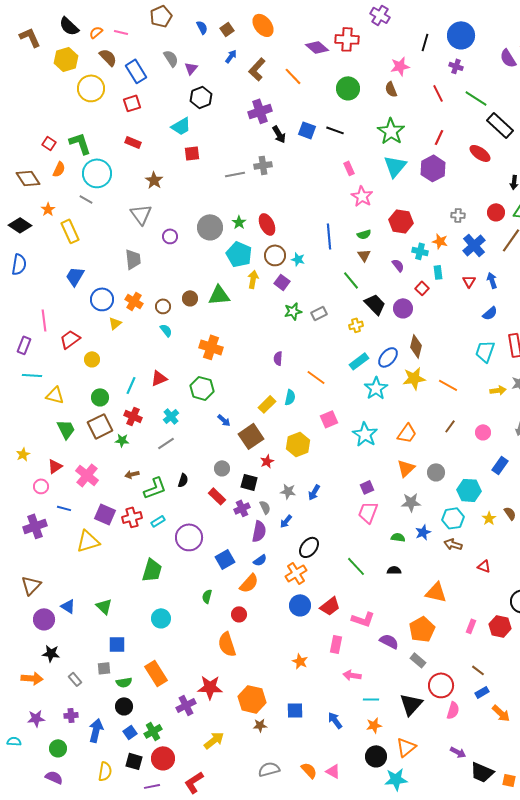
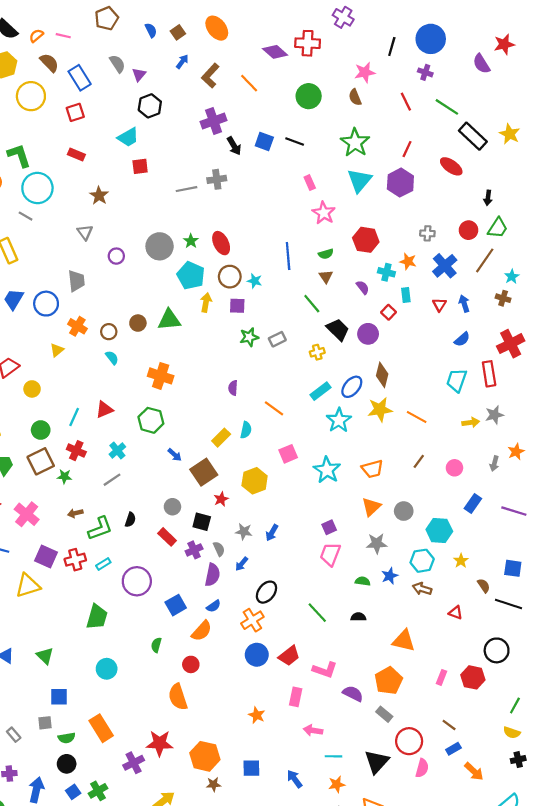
gray triangle: (141, 214) -> (85, 232), size x0.7
purple square: (282, 282) -> (237, 306), turned -35
blue circle: (102, 299) -> (46, 304), moved
orange trapezoid: (407, 433) -> (372, 469), turned 40
brown semicircle: (510, 513) -> (484, 586), moved

